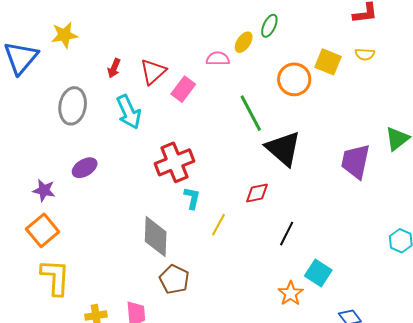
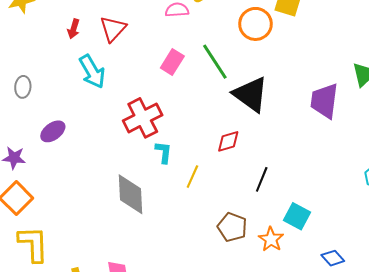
pink rectangle: (183, 89) -> (172, 62), moved
gray ellipse: (73, 106) -> (23, 87), moved, size x0.6
brown pentagon: (174, 279) -> (232, 227), moved

